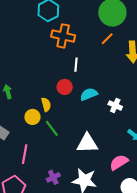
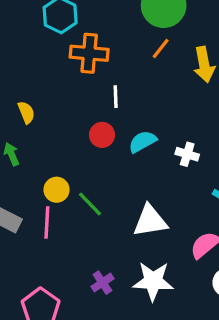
yellow semicircle: (46, 105) -> (26, 112), moved
pink line: (25, 154) -> (47, 222), moved

